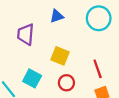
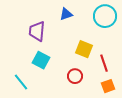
yellow square: (60, 56) -> (84, 49), moved
cyan square: (32, 78) -> (41, 60), moved

